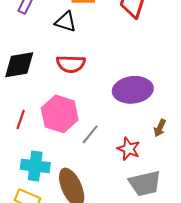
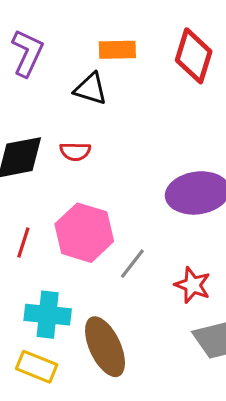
red semicircle: (71, 64) -> (75, 151), moved, size x0.7

